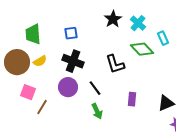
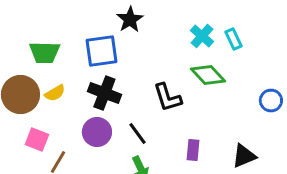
black star: (113, 19) -> (130, 20), moved
blue square: (71, 33) -> (101, 51), size x1.6
green trapezoid: (33, 34) -> (44, 52), turned -85
cyan rectangle: (163, 38) -> (233, 39), moved

